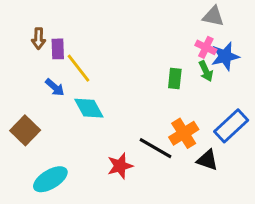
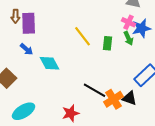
purple rectangle: (58, 49) -> (29, 23), size x1.5
yellow line: (79, 68) -> (83, 36), moved
orange cross: (184, 133) -> (114, 99), moved
red star: (120, 166) -> (71, 113), moved

